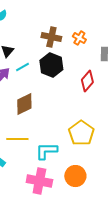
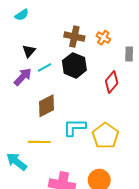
cyan L-shape: (46, 151) -> (74, 127), moved

